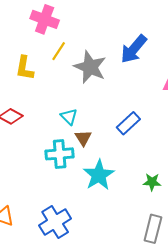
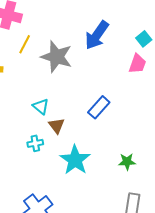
cyan cross: (60, 154) -> (35, 143), size x0.6

